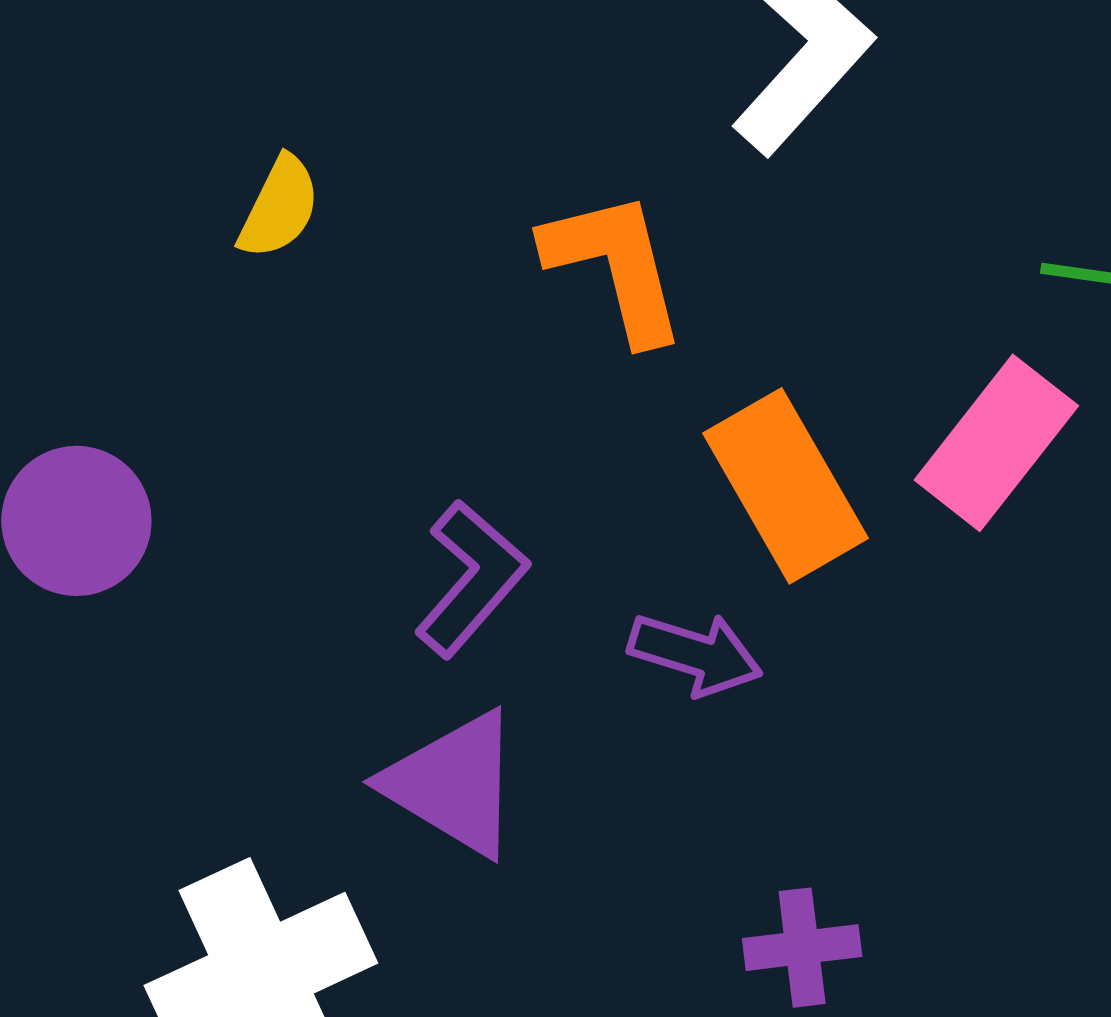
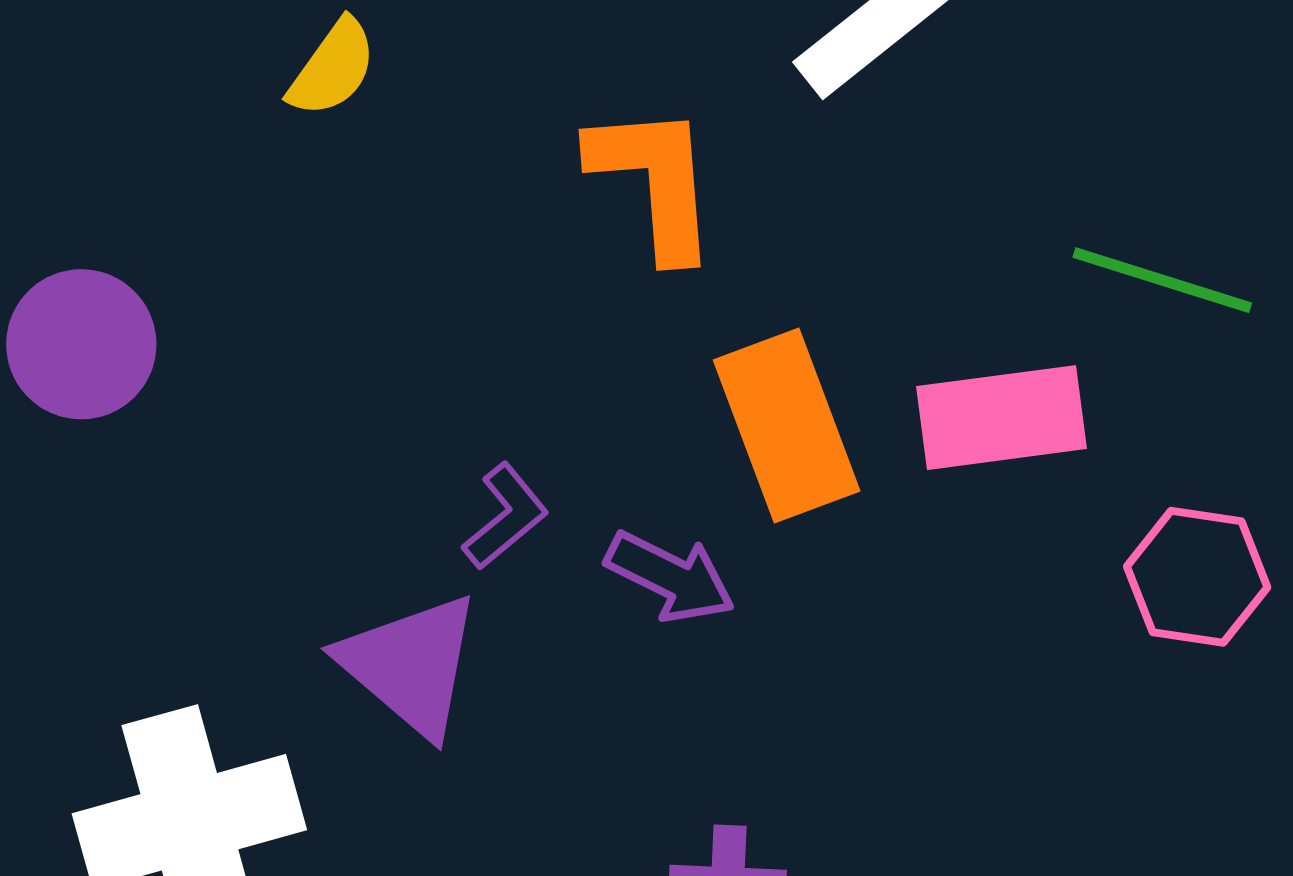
pink rectangle: (996, 443) -> (1002, 418), turned 35
purple L-shape: (471, 579) -> (506, 516), moved, size x0.7

